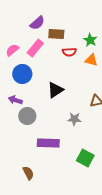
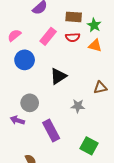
brown rectangle: (56, 34) -> (74, 17), moved
pink rectangle: (35, 48) -> (48, 36), moved
purple arrow: (15, 100) -> (17, 120), moved
purple rectangle: (48, 143) -> (51, 130), turned 60

